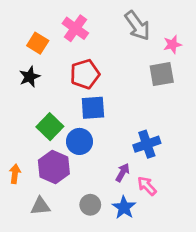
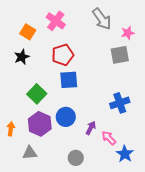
blue circle: (79, 141) -> (66, 117), moved
blue cross: (147, 144) -> (120, 103), moved
gray circle: (90, 205) -> (76, 158), moved
blue star: (124, 207) -> (125, 154), moved

